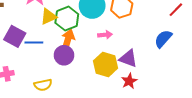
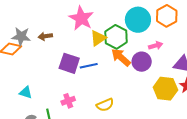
orange arrow: (68, 40) -> (121, 57), turned -55
purple circle: (64, 55) -> (142, 62), moved
yellow hexagon: (106, 65) -> (165, 89), moved

